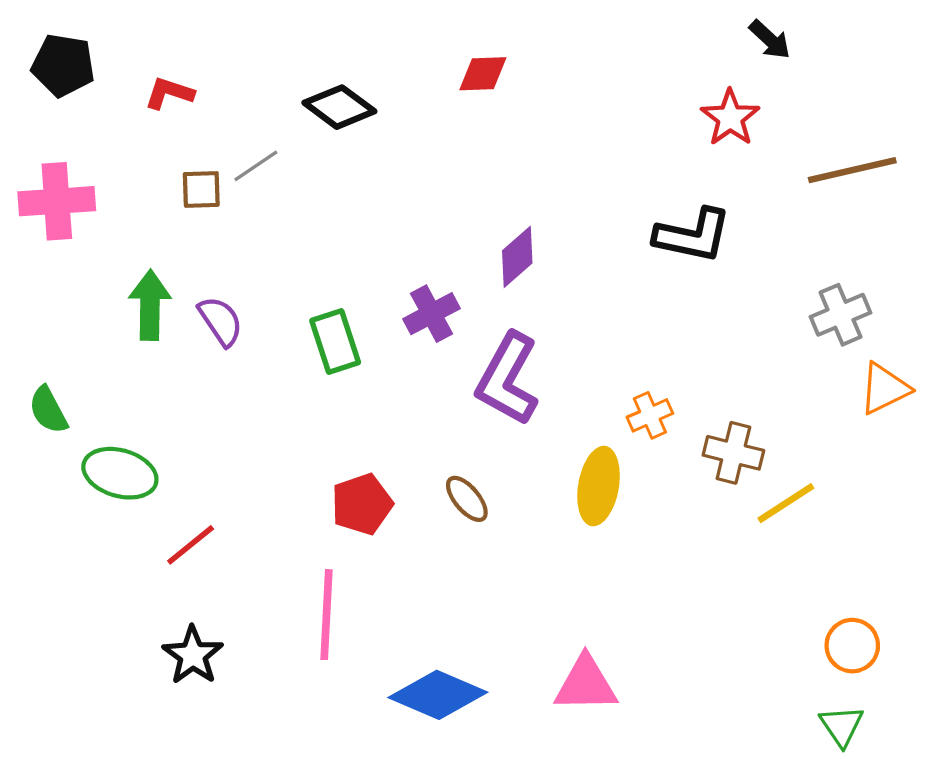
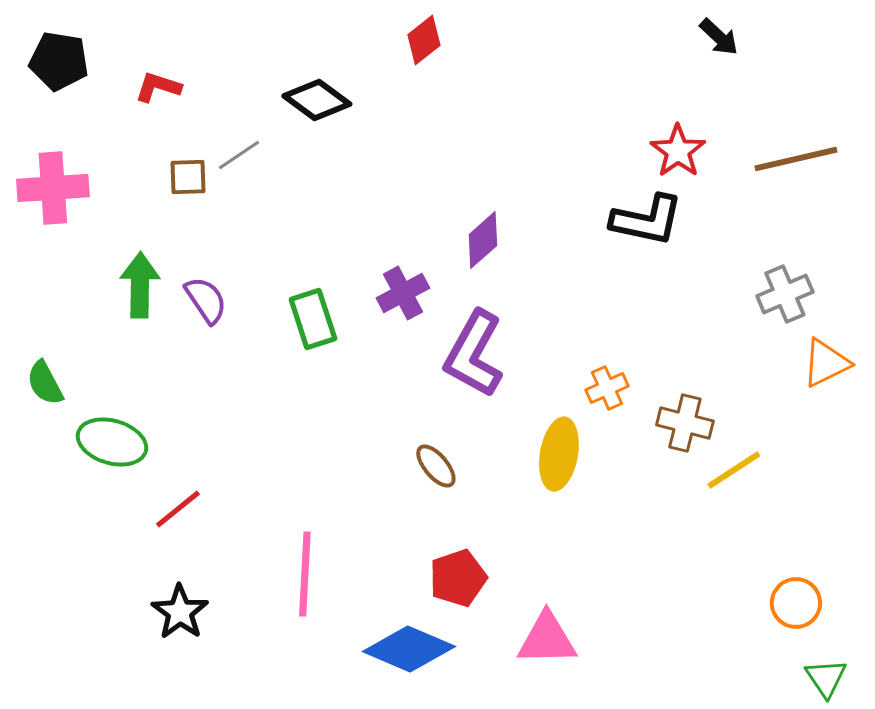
red diamond: (483, 74) -> (424, 40), moved, turned -36
red star: (730, 118) -> (678, 151), moved
red pentagon: (362, 504) -> (458, 578), moved
green triangle: (842, 726) -> (826, 678), moved

